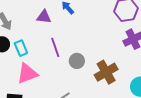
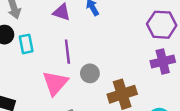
pink triangle: (27, 73) -> (55, 83), moved, turned -40

